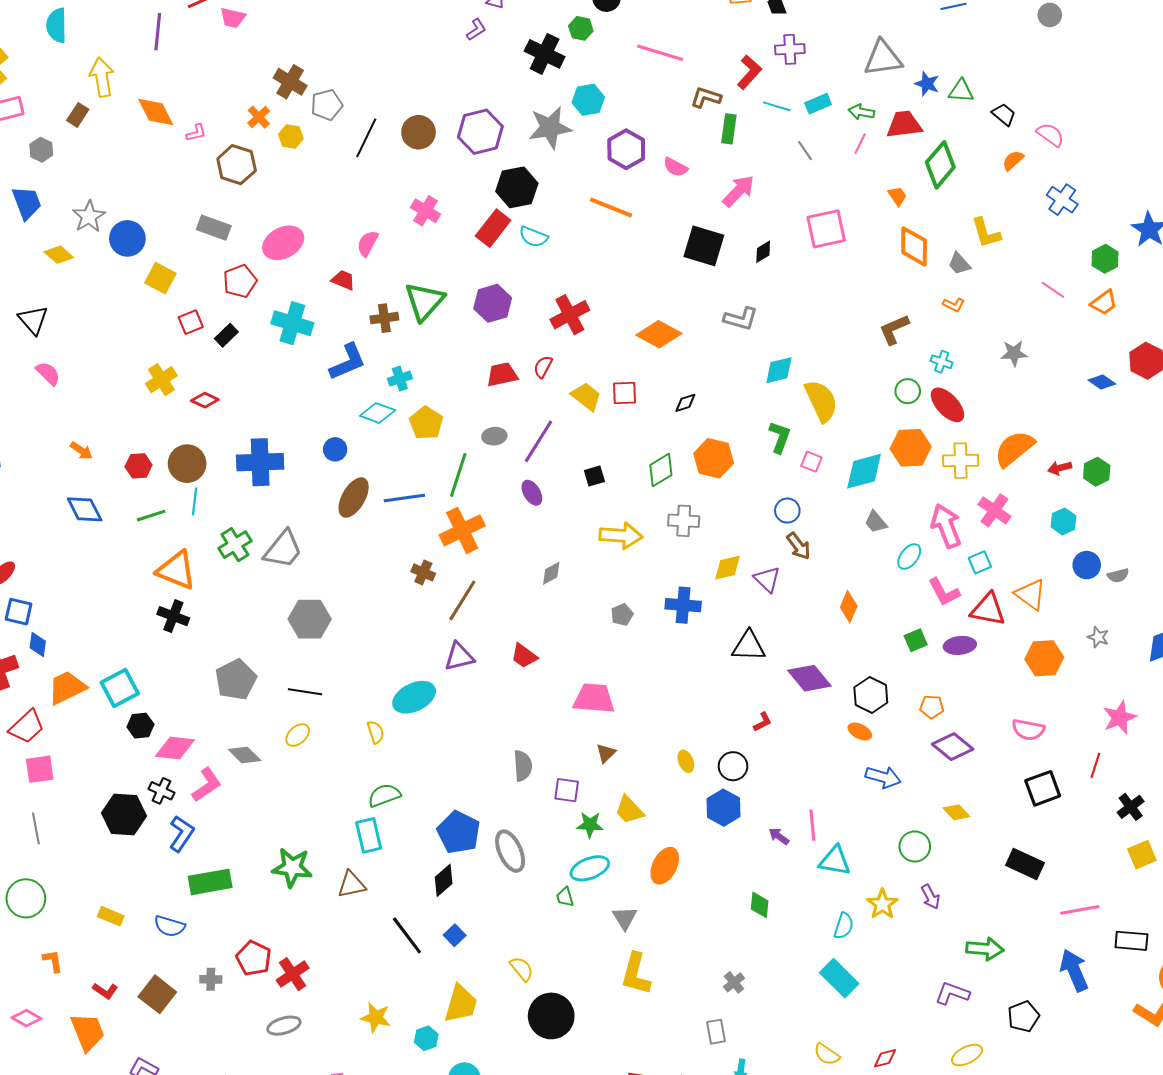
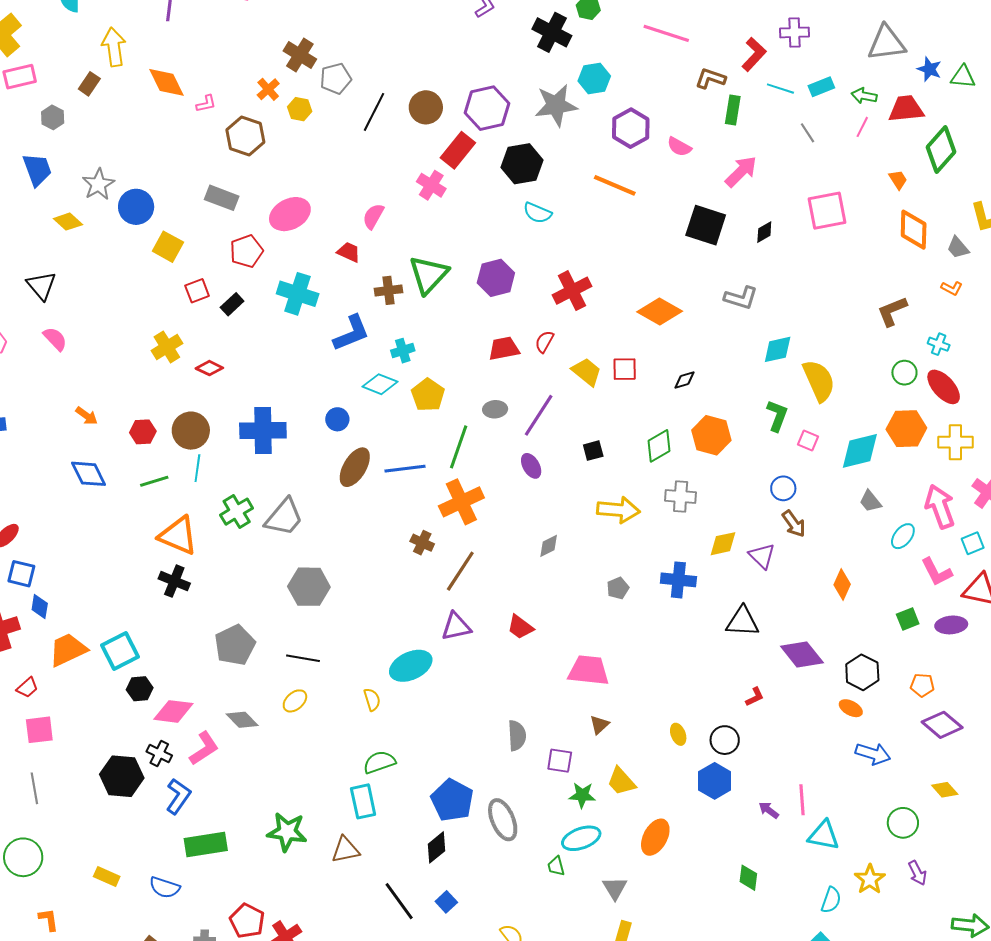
red rectangle: (493, 228) -> (458, 150), moved
red trapezoid: (27, 727) -> (27, 688), size x0.6

